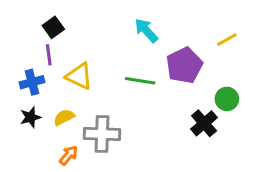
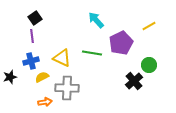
yellow triangle: (79, 76) -> (62, 58), moved
blue cross: (32, 82) -> (31, 61), moved
black star: (30, 117) -> (10, 77), moved
orange arrow: (69, 155) -> (45, 102), turned 40

